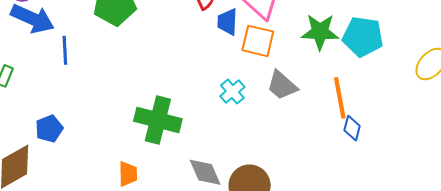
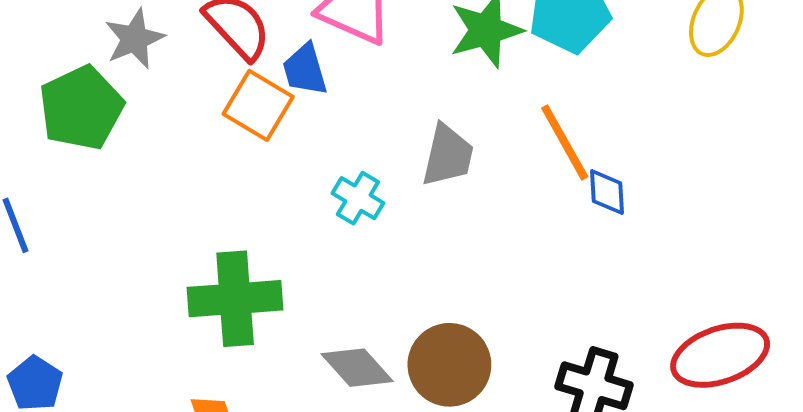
orange square: (258, 41) -> (258, 105), moved, turned 36
gray trapezoid: (282, 85) -> (448, 155), turned -100

